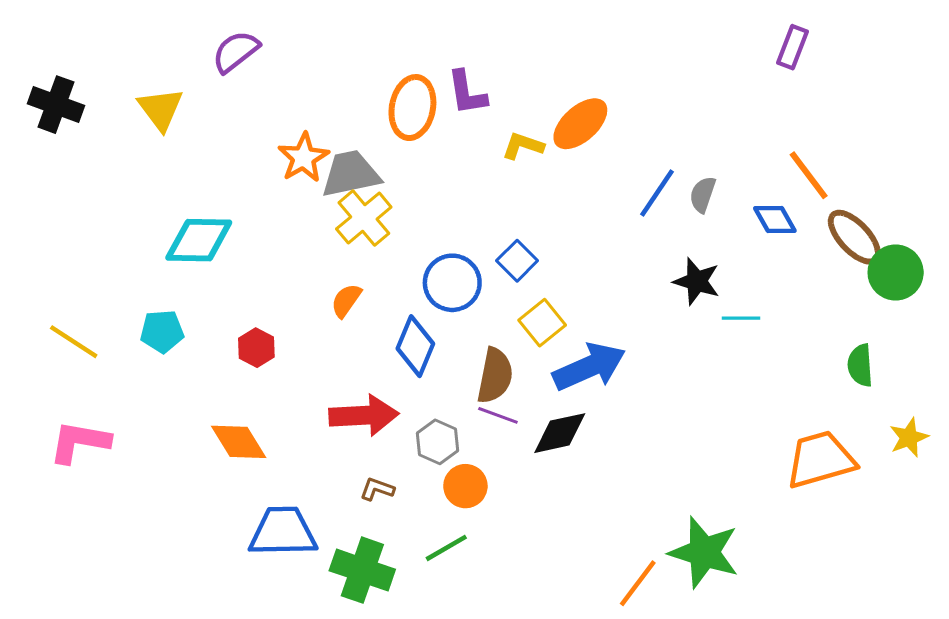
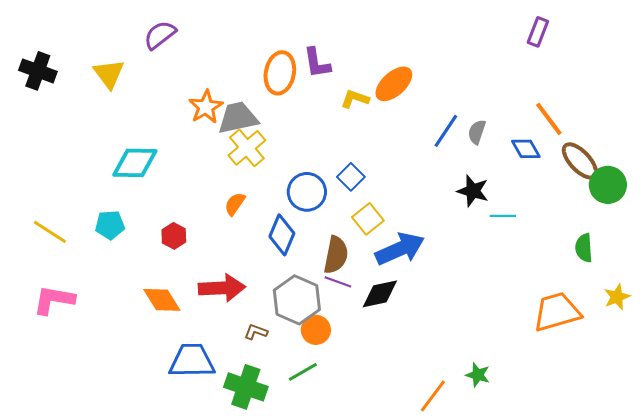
red arrow: (364, 415) -> (222, 288), moved
gray hexagon: (437, 442) -> (297, 300), size x1.6
green star: (704, 552) -> (478, 375), size x0.5

